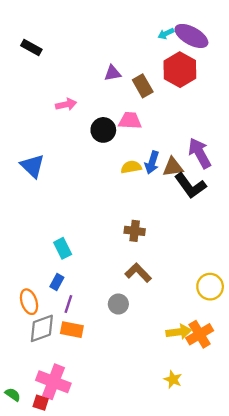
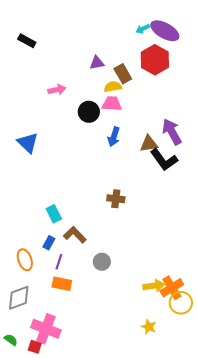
blue arrow: (152, 162) -> (114, 137), moved
yellow semicircle: (131, 167) -> (113, 87), moved
brown L-shape: (138, 273) -> (75, 235), moved
yellow circle: (210, 287) -> (181, 303), moved
gray diamond: (42, 328) -> (19, 298), moved

